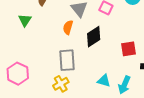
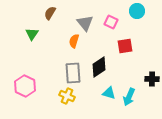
black diamond: (94, 37) -> (99, 67), moved
red square: (128, 49) -> (125, 46), moved
yellow cross: (61, 84) -> (67, 96), turned -35

